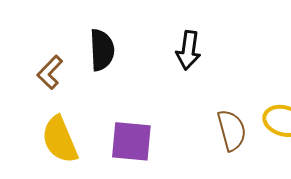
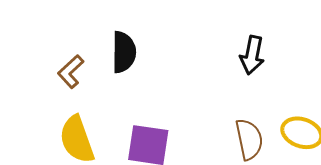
black arrow: (188, 50) -> (252, 55), moved

